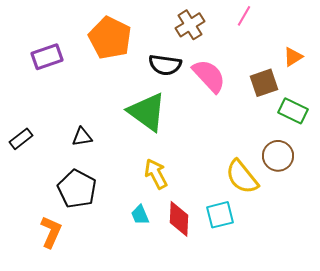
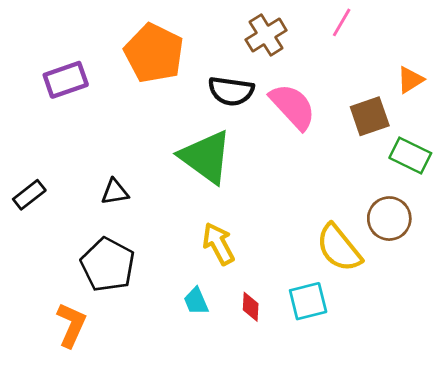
red diamond: (179, 219) -> (251, 307), size x0.6

